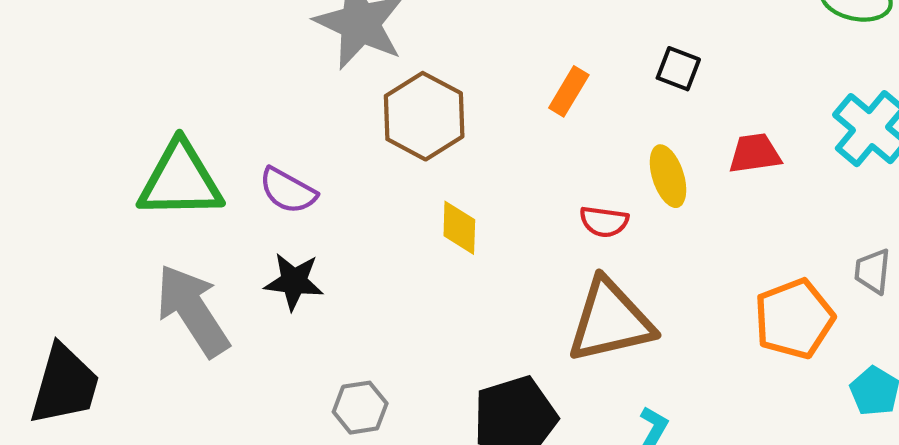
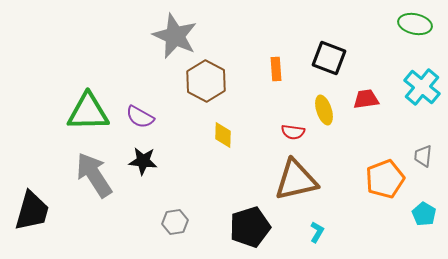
black square: (678, 69) -> (329, 58), size x1.6
orange rectangle: (569, 91) -> (276, 69), turned -35

